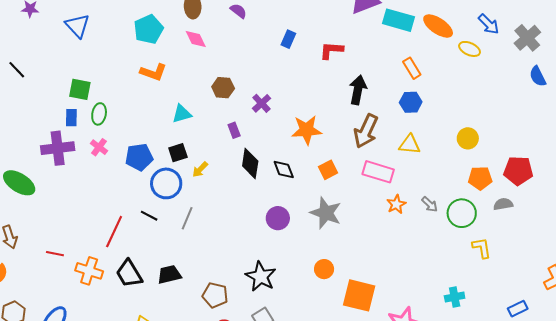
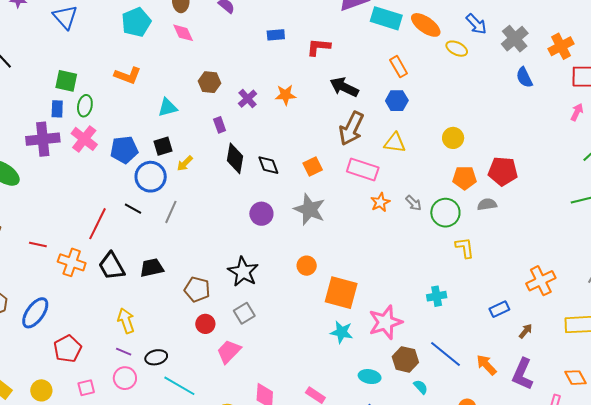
blue rectangle: (288, 39) -> (276, 35), turned 60
orange L-shape: (153, 72) -> (128, 75), moved
black arrow: (358, 90) -> (344, 87), turned -76
orange star: (307, 130) -> (285, 95), moved, size x0.7
pink cross: (99, 147) -> (84, 139), size x1.5

